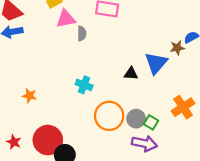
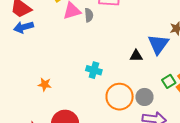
gray semicircle: (82, 34) -> (89, 15), moved
green square: (151, 122) -> (169, 81), moved, turned 32

